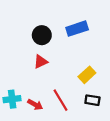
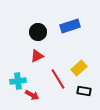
cyan cross: (12, 99) -> (18, 81), moved
red line: (61, 100) -> (58, 79), moved

